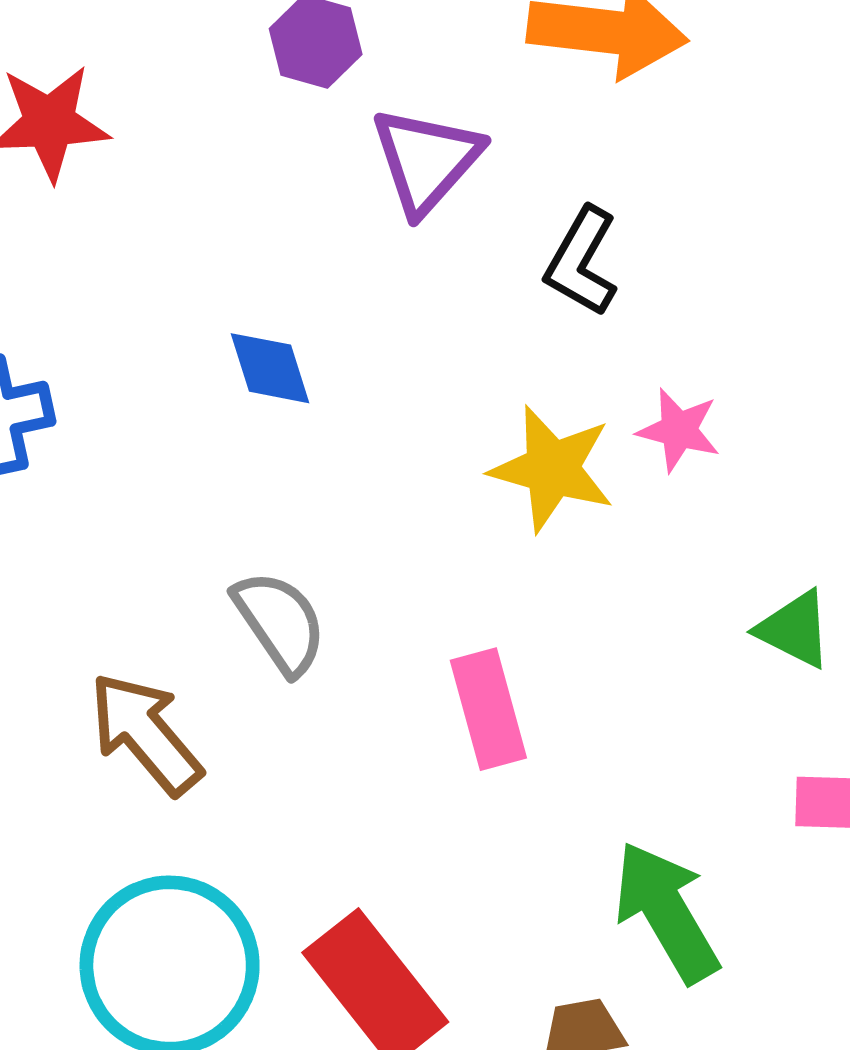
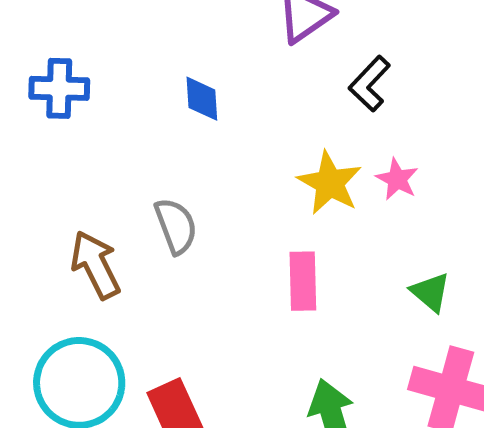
pink rectangle: (488, 709) -> (303, 281), moved

